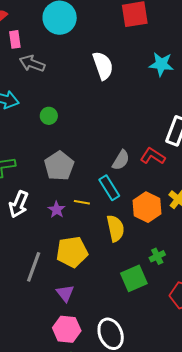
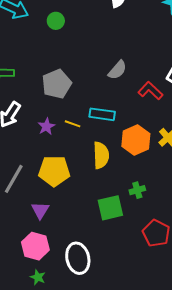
green circle: (49, 116) -> (56, 21), moved
gray semicircle: (121, 160) -> (117, 70), moved
cyan rectangle: (109, 188) -> (102, 114), turned -60

